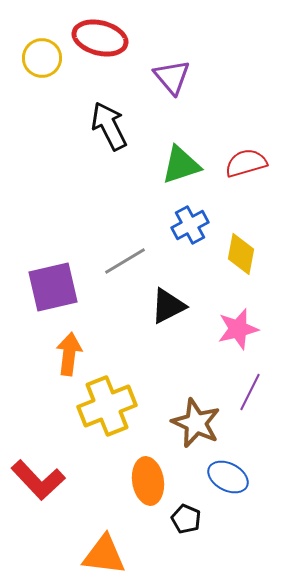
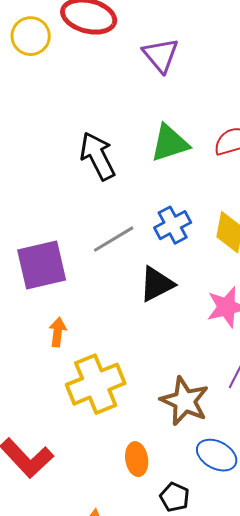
black arrow: (109, 126) -> (98, 156), moved
blue cross: (190, 225) -> (173, 225), moved
orange arrow: (69, 354) -> (58, 332), size x0.7
orange ellipse: (148, 481) -> (137, 459), size x0.7

